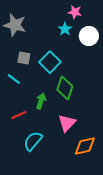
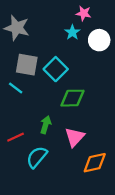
gray square: (24, 58) -> (27, 65), size x1.5
green diamond: (65, 88) -> (72, 98), turned 70
green arrow: (41, 101) -> (46, 125), moved
red line: (19, 115) -> (16, 137), moved

